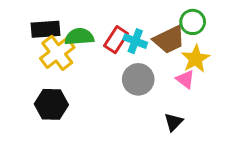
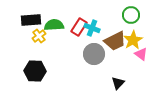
brown trapezoid: (169, 40) -> (115, 41), moved
yellow cross: (57, 53) -> (39, 36), size x0.6
pink triangle: (185, 79) -> (141, 54), moved

